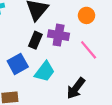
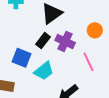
blue square: (18, 64) -> (21, 58), turned 36

